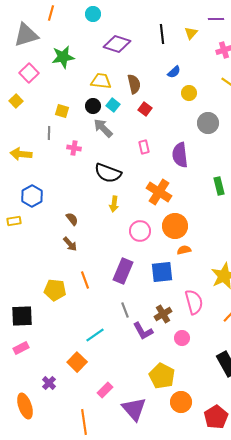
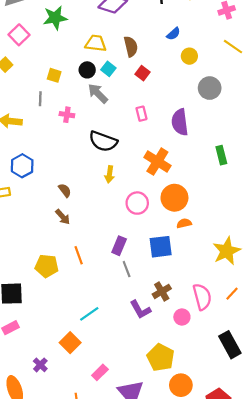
purple rectangle: (123, 271) -> (119, 246), size x0.7
pink semicircle: (194, 302) -> (202, 297), moved
gray line: (125, 310) -> (127, 269), moved

